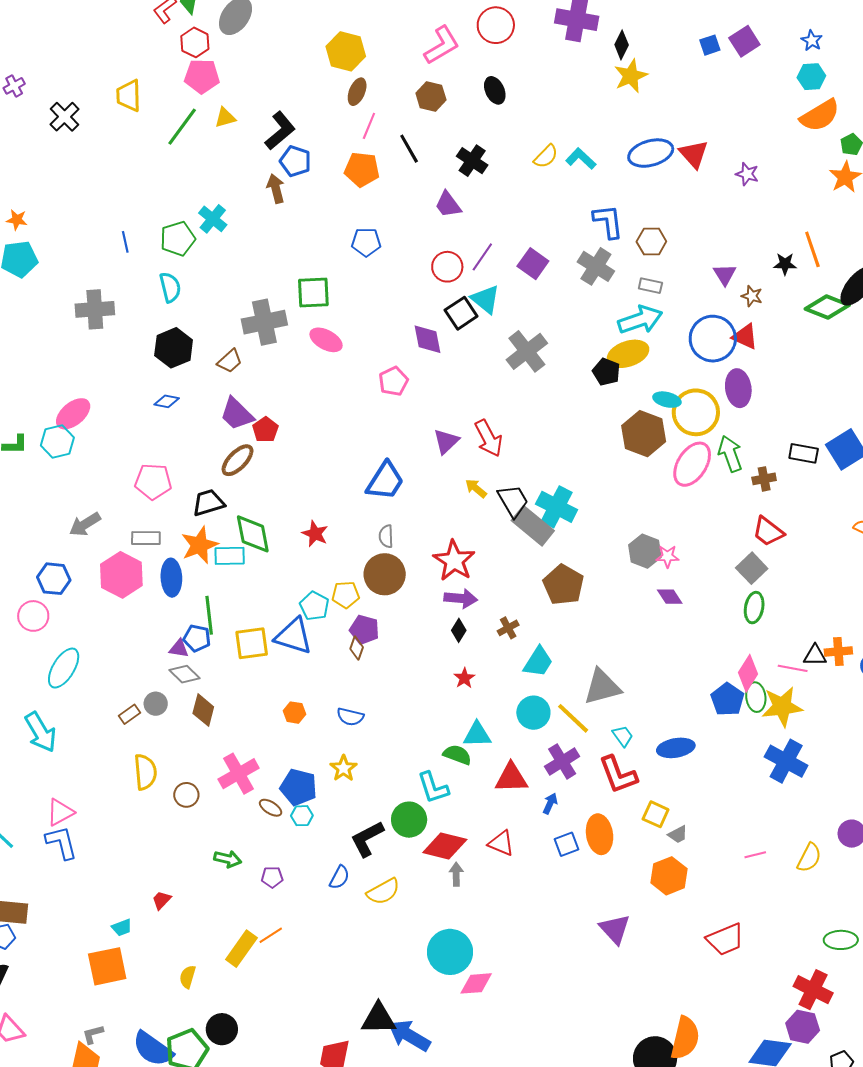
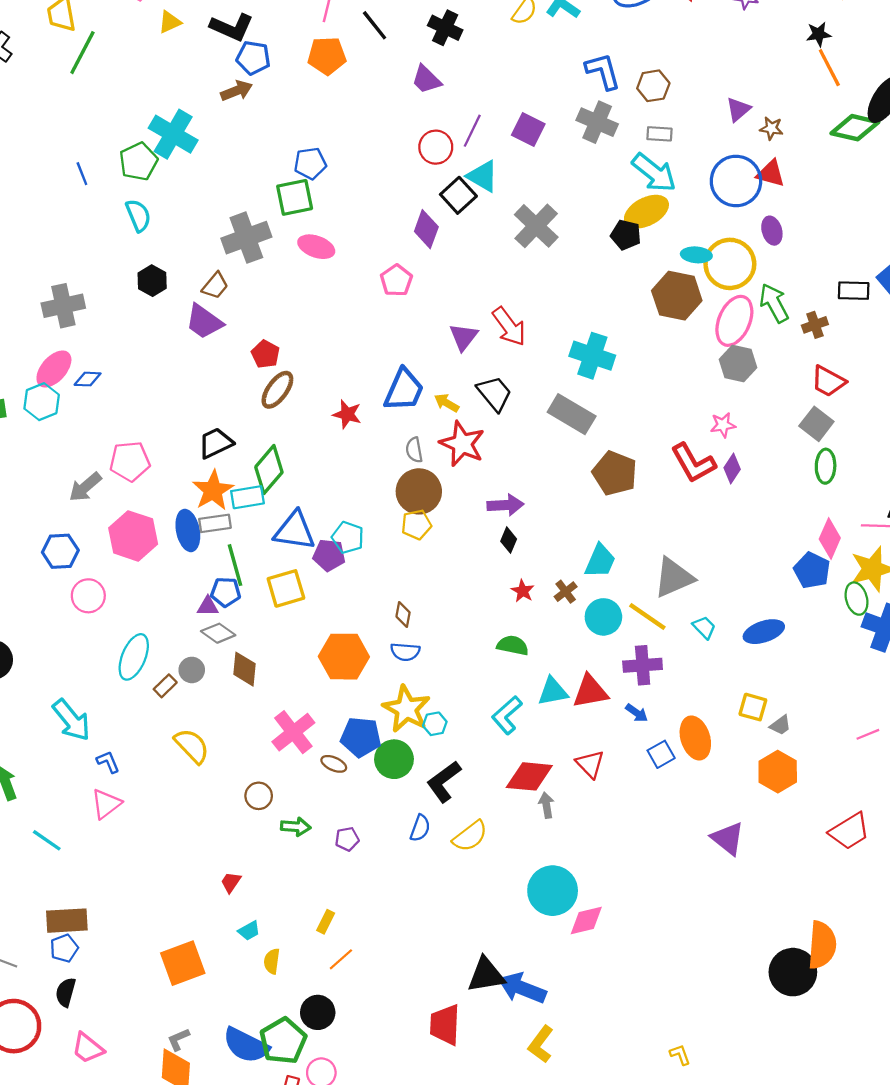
green line: (182, 127) -> (82, 53), moved
black L-shape: (280, 131) -> (232, 27), turned 72
brown arrow: (276, 189) -> (237, 91), turned 92
cyan cross: (213, 219) -> (173, 134), size x1.5
blue pentagon: (366, 242) -> (310, 163), moved
black star: (785, 264) -> (819, 34), moved
purple triangle: (725, 274) -> (738, 109), turned 30
gray cross: (95, 309) -> (63, 306), moved
cyan arrow: (640, 320) -> (654, 173), turned 66
purple diamond: (427, 339) -> (426, 229), turned 40
black hexagon: (174, 348) -> (152, 281), size x0.7
purple ellipse: (738, 388) -> (772, 231), size x0.7
blue diamond: (167, 401) -> (88, 379), moved
purple trapezoid: (237, 414) -> (204, 322), moved
brown ellipse: (238, 460) -> (277, 390), moved
pink pentagon: (153, 481) -> (130, 461), moved
yellow arrow: (476, 488) -> (447, 403), moved
black trapezoid: (513, 501) -> (494, 393), moved
cyan cross: (557, 507) -> (592, 356), moved
green diamond: (253, 534) -> (269, 470), turned 60
red star: (315, 534) -> (347, 414), moved
gray rectangle: (146, 538) -> (215, 523), moved
gray hexagon: (645, 551) -> (738, 364), moved
red star: (454, 561) -> (462, 444), moved
yellow pentagon: (346, 595) -> (416, 525), moved
purple diamond: (670, 597) -> (732, 468), turned 76
pink circle: (33, 616) -> (88, 596), moved
brown cross: (508, 628) -> (566, 592), moved
purple pentagon: (364, 630) -> (329, 555), moved
blue triangle: (294, 636) -> (295, 531), moved
brown diamond: (357, 648) -> (403, 615), moved
cyan ellipse: (64, 668) -> (134, 657), moved
green ellipse: (756, 697) -> (857, 599), moved
orange hexagon: (294, 713) -> (344, 657), size x2.0
cyan triangle: (477, 735) -> (553, 691), moved
green semicircle: (457, 755) -> (513, 645), moved
purple cross: (562, 761) -> (643, 665), turned 36
yellow star: (344, 768) -> (406, 709), size x1.6
yellow semicircle: (145, 772) -> (192, 746), turned -30
red L-shape: (618, 775) -> (693, 463), moved
cyan L-shape: (433, 788) -> (507, 715), turned 75
brown circle: (186, 795) -> (259, 796), moved
blue arrow: (550, 804) -> (637, 713), turned 110
cyan hexagon: (302, 816) -> (435, 724), moved
green circle: (409, 820) -> (394, 759), moved
blue L-shape: (61, 843) -> (108, 762), moved, size x0.6
red triangle: (501, 843) -> (590, 764), turned 32
cyan trapezoid: (122, 928) -> (249, 931), moved
orange line: (271, 935) -> (341, 959), moved
yellow rectangle: (241, 949) -> (326, 922), size x0.6

